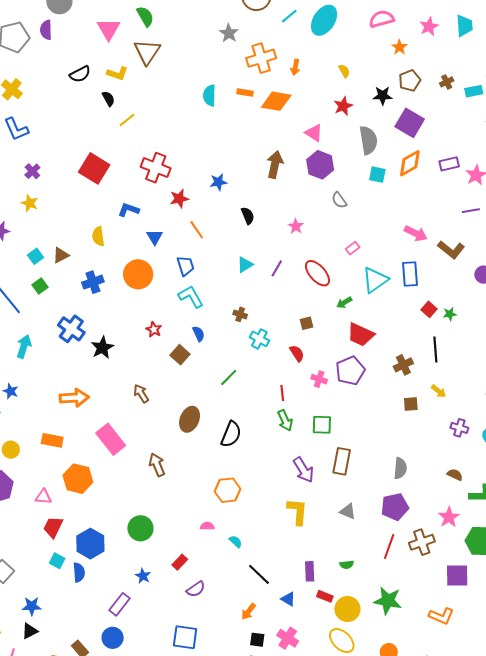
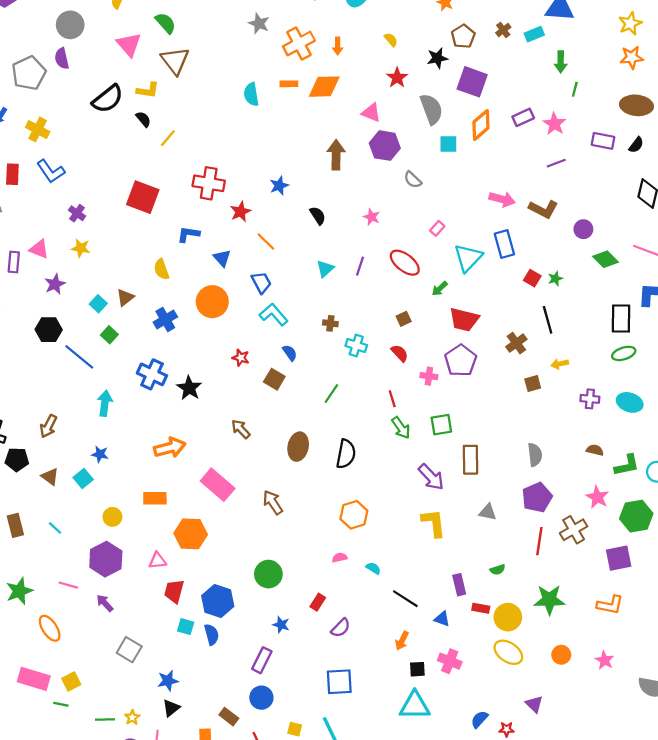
black semicircle: (80, 74) -> (108, 99), size x1.4
yellow arrow: (439, 391) -> (560, 364), turned 140

